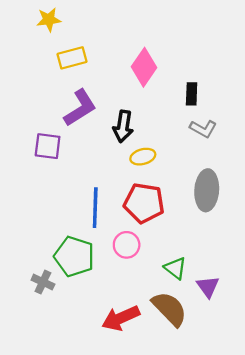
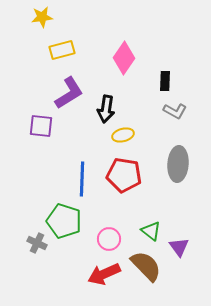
pink circle: (127, 245) -> (109, 239), moved

